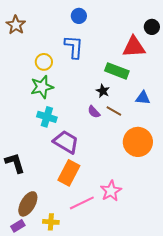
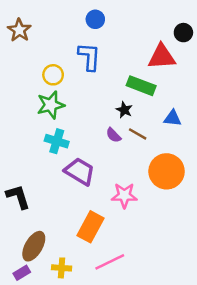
orange rectangle: (69, 173) -> (90, 227), moved
pink star: (111, 191) -> (124, 195), moved, turned 30
pink line: (82, 203) -> (110, 262), moved

